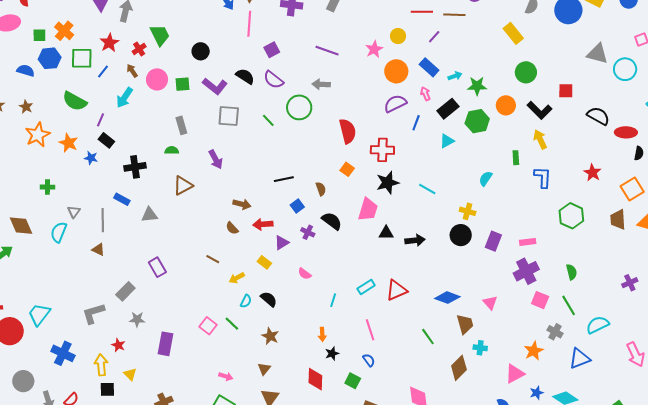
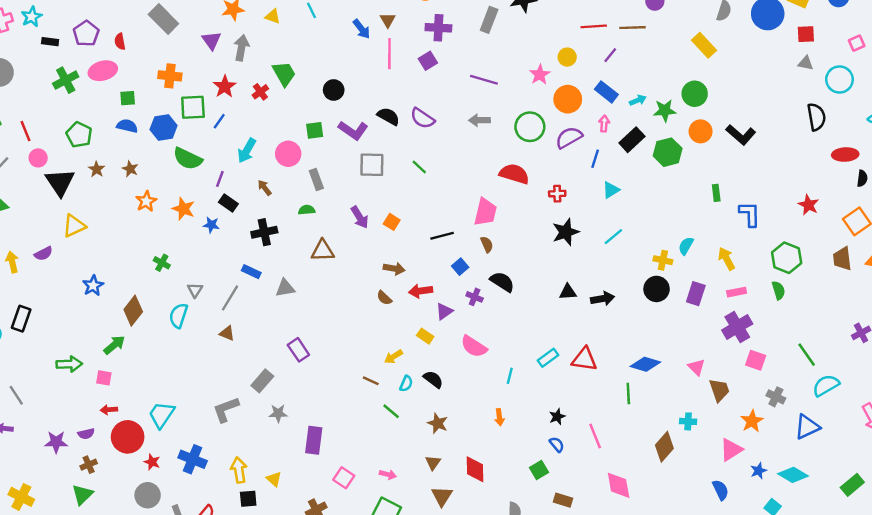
orange cross: (64, 31) -> (170, 76), turned -30
green square: (39, 35) -> (128, 98), moved
purple square: (272, 50) -> (428, 61), moved
gray triangle: (598, 54) -> (806, 63), size x0.6
blue hexagon: (50, 58) -> (164, 127), moved
brown arrow: (132, 71) -> (265, 188), moved
green circle: (526, 72) -> (695, 94), moved
pink circle: (157, 79) -> (288, 154), moved
red square: (566, 91) -> (806, 34), moved
pink arrow: (425, 94) -> (604, 124), turned 32
green circle: (299, 107) -> (530, 127), moved
black semicircle: (598, 116) -> (816, 117), moved, turned 55
red semicircle: (348, 131) -> (514, 174), turned -55
orange star: (38, 135) -> (146, 201), size x0.7
yellow arrow: (540, 139) -> (727, 259), moved
cyan triangle: (447, 141) -> (611, 190), moved
red cross: (382, 150) -> (557, 194), size x0.6
orange square: (347, 169) -> (392, 222), moved
cyan semicircle: (486, 179) -> (686, 246), moved
brown triangle: (183, 186) -> (323, 251), turned 30
green cross: (47, 187) -> (162, 263), turned 32
cyan line: (427, 189) -> (613, 237), turned -66
pink trapezoid: (368, 210) -> (485, 212), moved
gray line: (103, 220) -> (230, 298), turned 35
brown diamond: (21, 226) -> (133, 311), turned 65
brown line: (213, 259) -> (371, 381), moved
green semicircle: (572, 272) -> (778, 290), moved
pink semicircle: (305, 274) -> (474, 346), size x1.6
red triangle: (396, 290) -> (584, 359), turned 35
green line: (569, 305) -> (807, 355), moved
brown trapezoid: (465, 324) -> (719, 390), moved
pink square: (208, 326) -> (344, 478), moved
pink line: (370, 330) -> (595, 436), moved
green line: (428, 337) -> (628, 393), moved, turned 36
red star: (118, 345) -> (152, 462), moved
black star: (332, 353) -> (557, 417), moved
red diamond: (315, 379) -> (475, 469), moved
green square: (353, 381) -> (539, 470), turned 35

